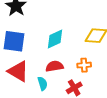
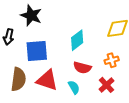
red semicircle: (54, 66) -> (82, 68), turned -144

